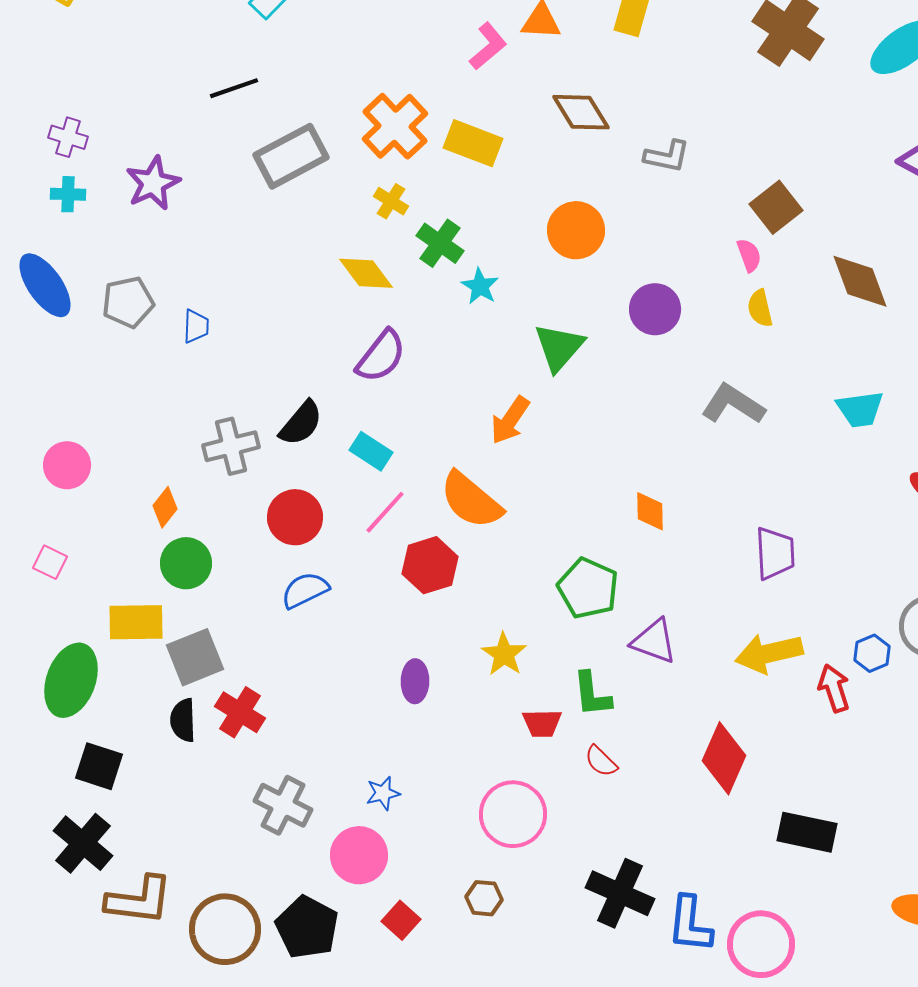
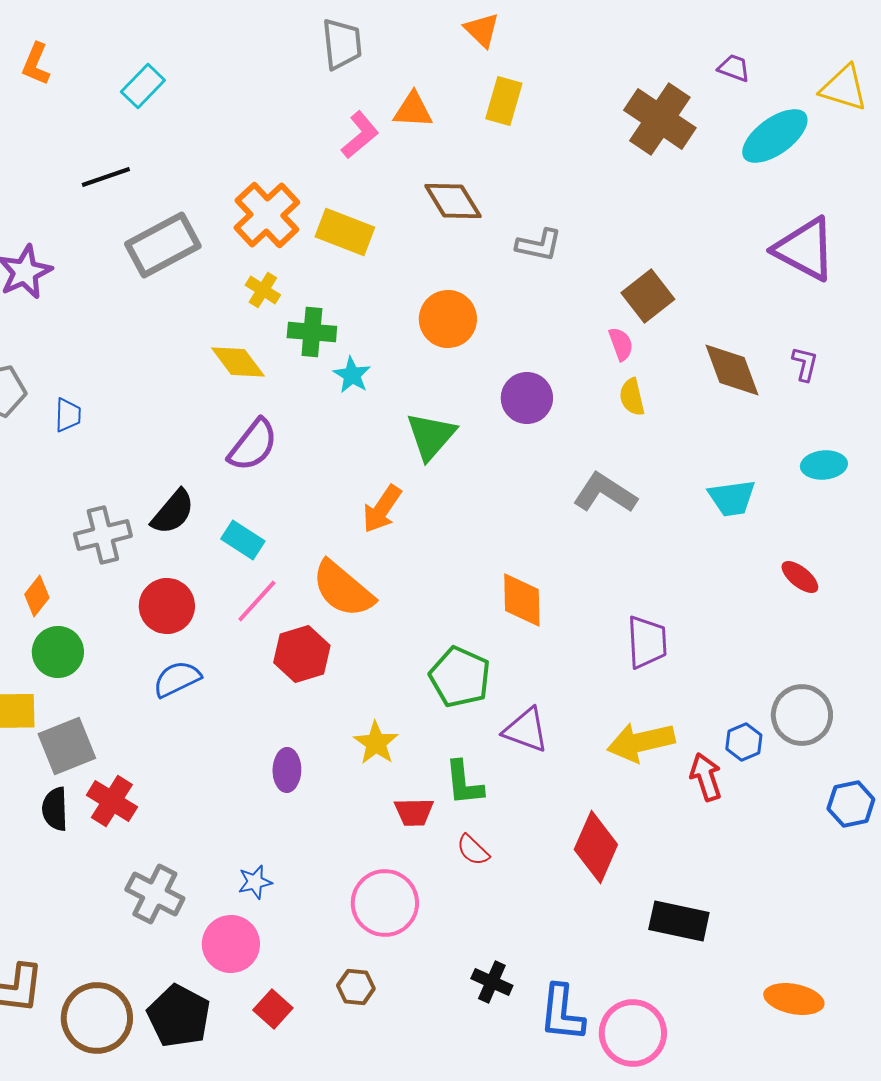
green cross: (440, 243) -> (312, 332), turned -30
orange diamond: (650, 511) -> (522, 600), size x1.4
black cross: (620, 893) -> (492, 982), size x0.6

